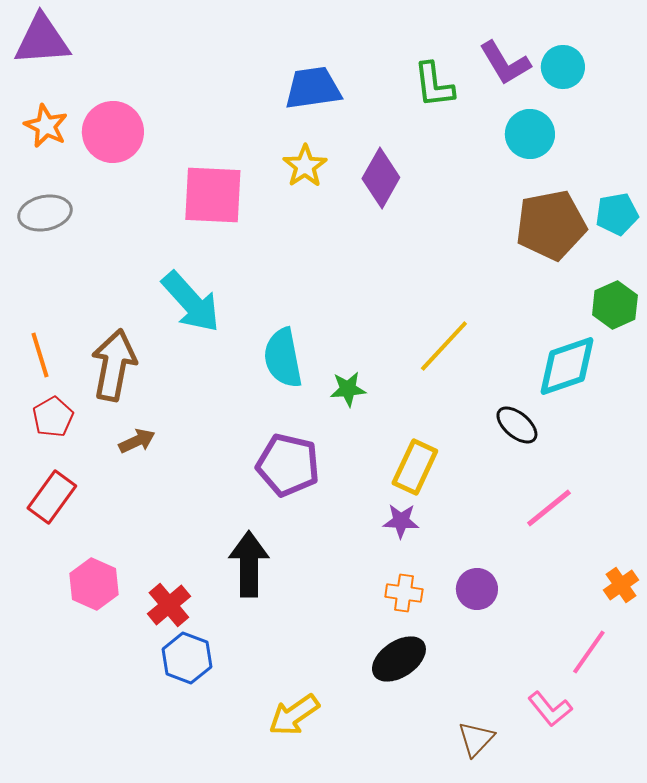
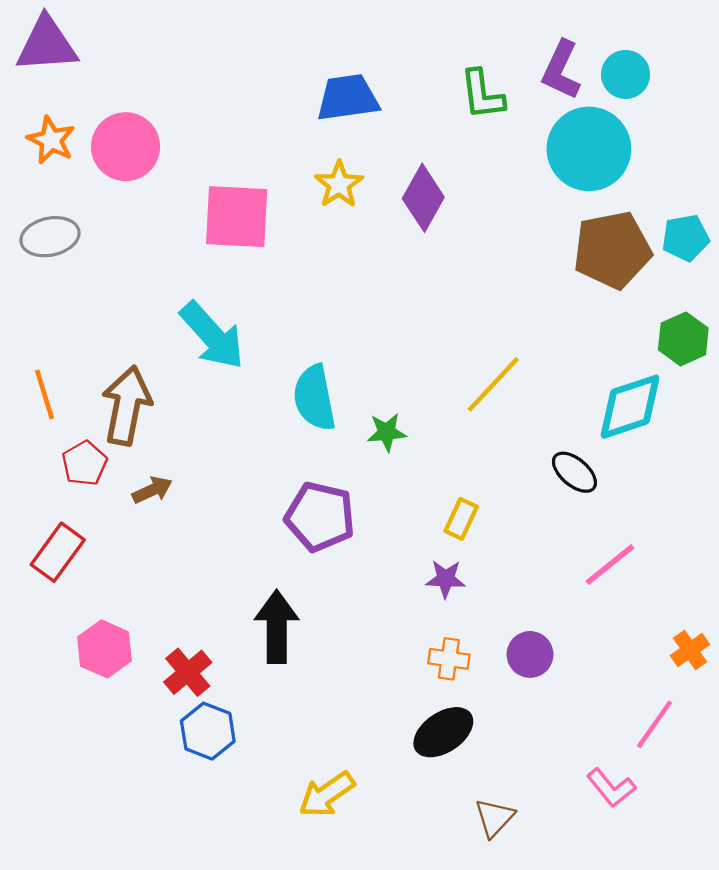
purple L-shape: (505, 63) -> (561, 70), turned 56
cyan circle: (530, 134) -> (589, 149), size x1.5
red pentagon: (53, 417) -> (84, 463), moved
yellow rectangle: (415, 467) -> (461, 519), size x0.7
brown triangle: (476, 739) -> (494, 818), moved

